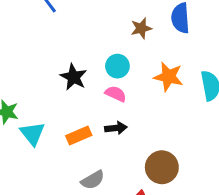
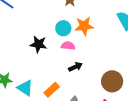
orange star: (168, 77) -> (84, 26), moved
orange rectangle: (79, 135) -> (52, 90), moved

